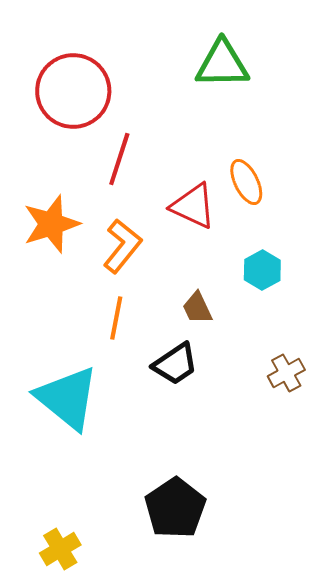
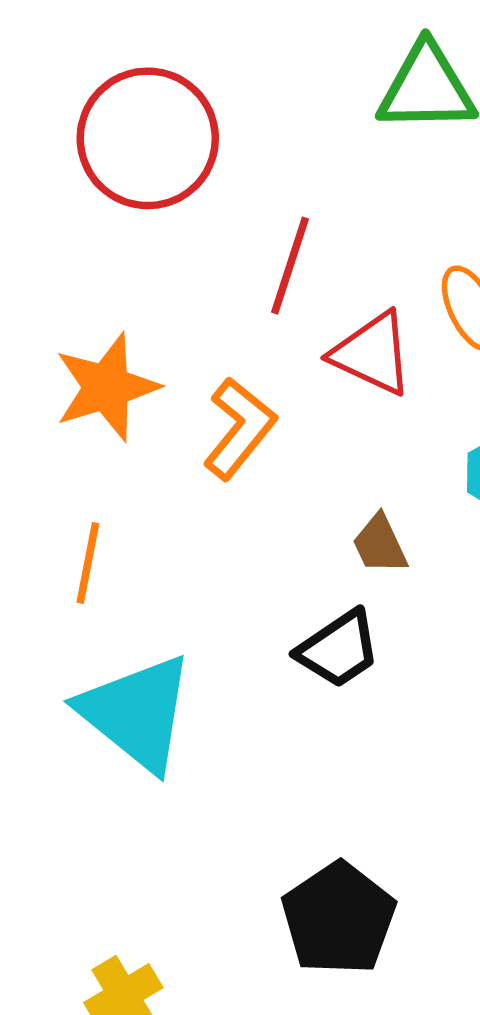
red line: (119, 159) -> (290, 266), moved
orange line: (116, 318) -> (88, 563), moved

